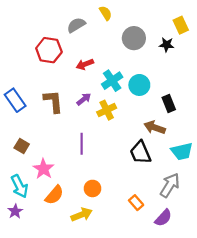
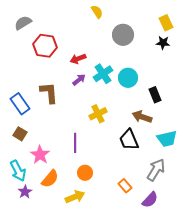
gray semicircle: (76, 25) -> (23, 23), moved
black star: (167, 45) -> (163, 43), moved
purple arrow: (84, 99) -> (79, 80), moved
blue rectangle: (15, 100) -> (20, 104), moved
yellow cross: (107, 110) -> (98, 114), moved
purple line: (82, 144) -> (75, 143), moved
purple star: (15, 211) -> (25, 192), moved

